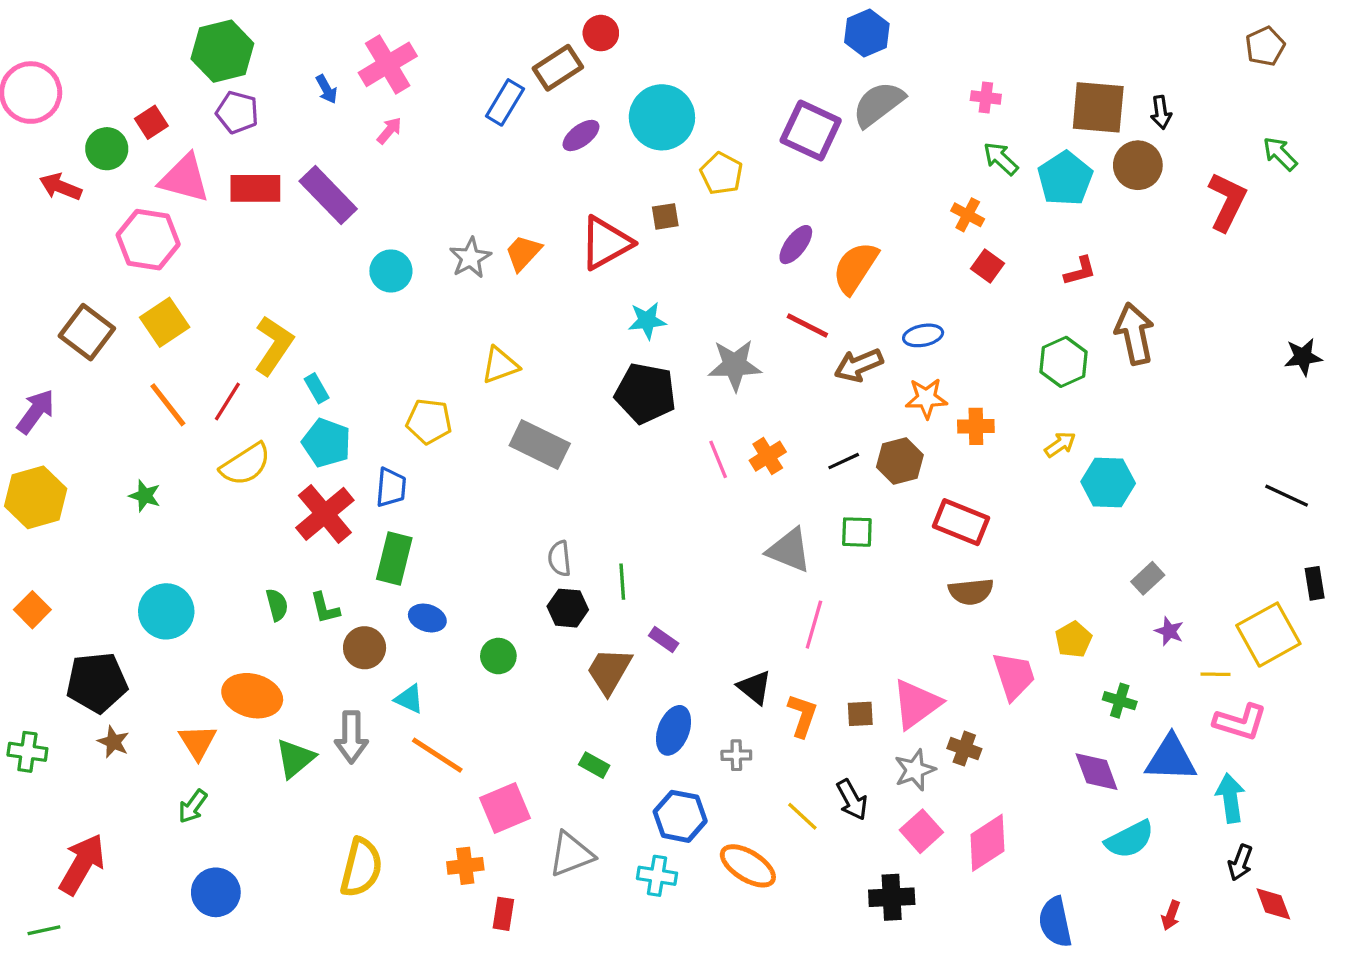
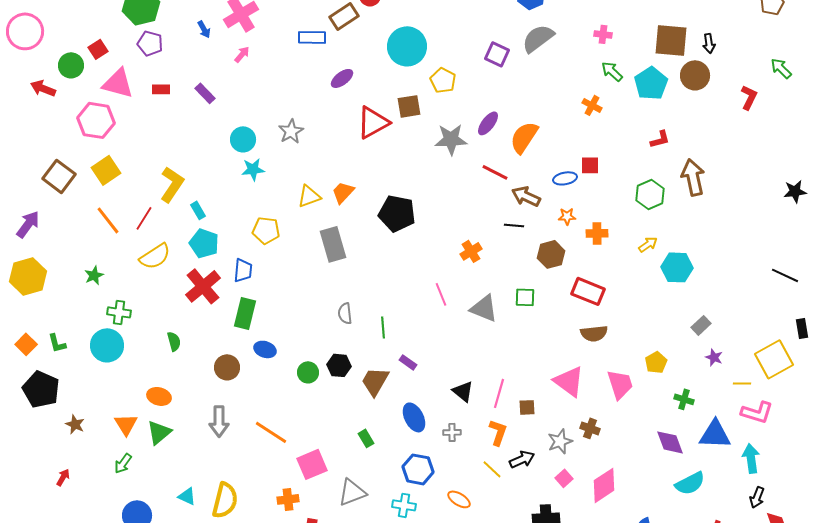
blue rectangle: (505, 102) -> (312, 37), turned 60
purple square: (811, 131) -> (497, 54), size x0.7
purple ellipse: (581, 135) -> (342, 78), moved
red rectangle: (255, 188) -> (161, 89), size x0.6
purple rectangle: (328, 195) -> (205, 93), size x0.6
red L-shape: (1227, 202) -> (749, 97), size x0.7
brown square: (665, 216) -> (409, 106), size x1.4
orange trapezoid: (523, 253) -> (343, 192), moved
red square: (987, 266) -> (590, 165), moved, turned -36
cyan star: (647, 321) -> (253, 169), moved
gray star: (735, 365) -> (451, 139), moved
brown arrow: (859, 365) -> (526, 196), turned 48
orange star: (926, 398) -> (567, 216), size x0.7
gray rectangle: (540, 444) -> (333, 244), turned 48
pink line: (718, 459) -> (441, 294), moved
black line: (844, 461) -> (514, 225), moved, turned 30
green star: (145, 496) -> (94, 275), turned 30
green L-shape: (325, 608) -> (57, 343), moved
black hexagon: (568, 608) -> (339, 365), moved
pink line: (814, 625) -> (499, 393), moved
black pentagon: (97, 682) -> (41, 389), moved, turned 30
orange ellipse: (252, 696) -> (159, 396), size x0.7
cyan triangle: (409, 699) -> (187, 496), moved
pink triangle: (916, 704) -> (569, 381), moved, turned -48
orange L-shape: (802, 715) -> (498, 432), moved
blue ellipse: (674, 730) -> (414, 417), turned -48
green cross: (27, 752) -> (119, 312), moved
green triangle: (295, 758) -> (159, 432), moved
green rectangle: (594, 765) -> (366, 438), turned 30
black arrow: (852, 800) -> (522, 459), turned -85
pink square: (921, 831) -> (564, 478), size x0.7
red arrow: (82, 864) -> (63, 477), moved, size x0.5
orange ellipse: (748, 866) -> (459, 499), size x0.7

